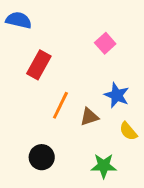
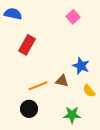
pink square: (105, 43) -> (73, 17), moved
orange line: (60, 105) -> (38, 86), moved, turned 42
brown triangle: (89, 117) -> (62, 81), turned 32

